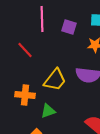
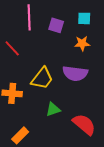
green triangle: (48, 111) -> (53, 109), moved

